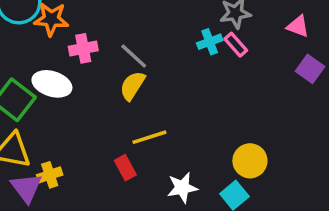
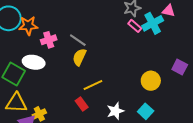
cyan cross: (210, 42) -> (153, 23), moved, size x1.5
purple square: (310, 69) -> (180, 67), moved
yellow circle: (250, 161) -> (151, 81), moved

